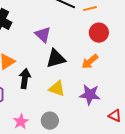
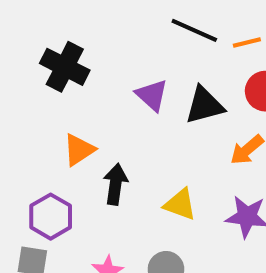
black triangle: (56, 59) -> (204, 105), moved

